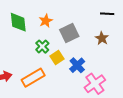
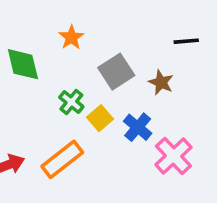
black line: (107, 14) -> (186, 41), moved
orange star: (46, 21) -> (71, 37), moved
brown star: (102, 38) -> (161, 82), moved

